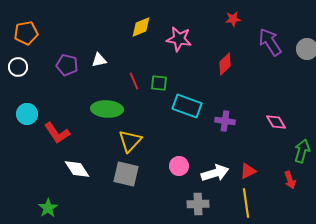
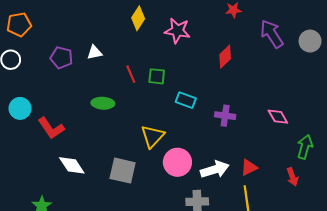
yellow diamond: (141, 27) -> (138, 18), turned -35
cyan rectangle: (187, 106) -> (186, 100), size x0.7
green ellipse: (107, 109) -> (103, 103), size x0.7
yellow triangle: (130, 141) -> (153, 136), moved
pink circle: (179, 166) -> (177, 162), size x1.4

